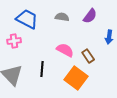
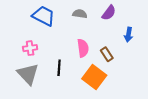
pink cross: (14, 41) -> (30, 48), moved
pink semicircle: (65, 50) -> (83, 48), turned 54

